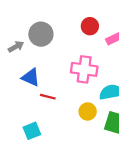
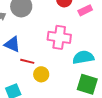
yellow circle: (88, 111) -> (41, 74), moved

